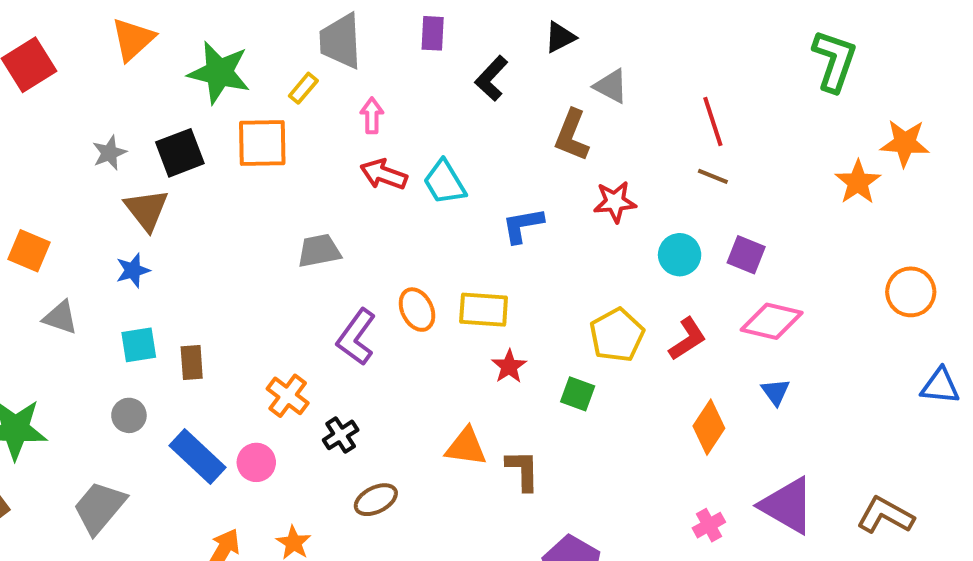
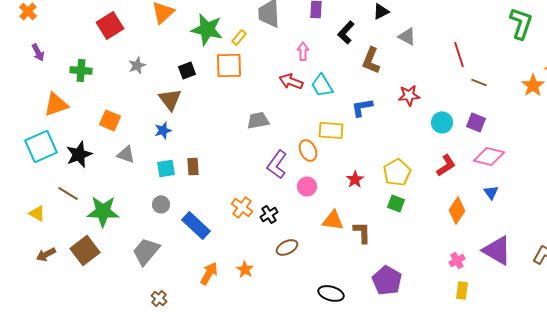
yellow rectangle: (303, 88) -> (239, 37), moved
pink arrow: (372, 116) -> (303, 51), moved
brown L-shape: (572, 135) -> (371, 60), moved
gray star: (109, 153) -> (137, 65), moved
black square: (180, 153) -> (187, 70), size x0.7
brown line: (713, 176) -> (479, 82), moved
yellow rectangle: (484, 310) -> (331, 130), moved
yellow pentagon: (617, 335) -> (397, 172), moved
brown rectangle: (192, 362) -> (193, 166), moved
green square: (578, 394) -> (396, 203), moved
orange cross: (288, 396) -> (242, 207), moved
pink circle: (256, 462) -> (307, 186), moved

